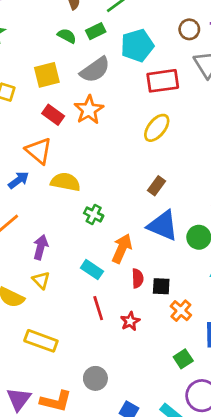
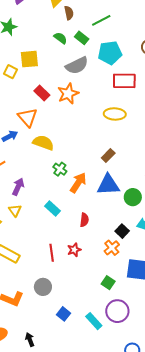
green rectangle: (96, 31) -> (82, 38), turned 56
yellow square: (47, 75) -> (29, 59), moved
yellow ellipse: (157, 128) -> (115, 114), turned 45
blue triangle: (163, 226) -> (108, 185), turned -35
orange arrow: (122, 248) -> (78, 183), moved
black square: (161, 286) -> (122, 231), moved, turned 32
red line: (98, 308) -> (52, 253), moved
green square: (183, 359) -> (108, 283), turned -32

